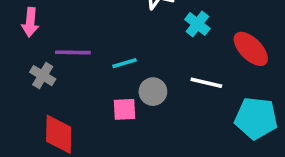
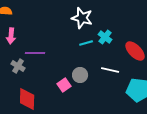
cyan line: (124, 63) -> (86, 43), moved
pink square: (124, 109) -> (64, 85), turned -32

